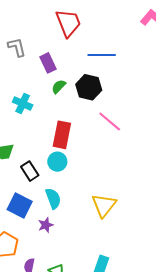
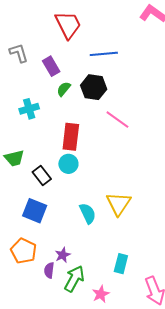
cyan cross: (23, 103) -> (29, 109), turned -36
cyan semicircle: (53, 198) -> (88, 213), moved
purple star: (46, 225) -> (63, 255), moved

